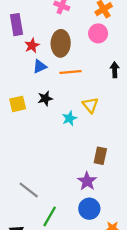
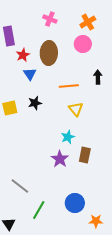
blue triangle: (40, 66) -> (30, 74), turned -40
orange line: (71, 72) -> (69, 86), moved
cyan star: (69, 118) -> (68, 137), moved
purple star: (87, 181) -> (60, 159), moved

